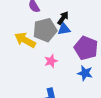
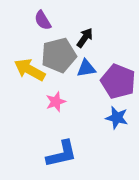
blue triangle: (64, 29) -> (86, 68), moved
pink star: (51, 61) -> (56, 102), moved

